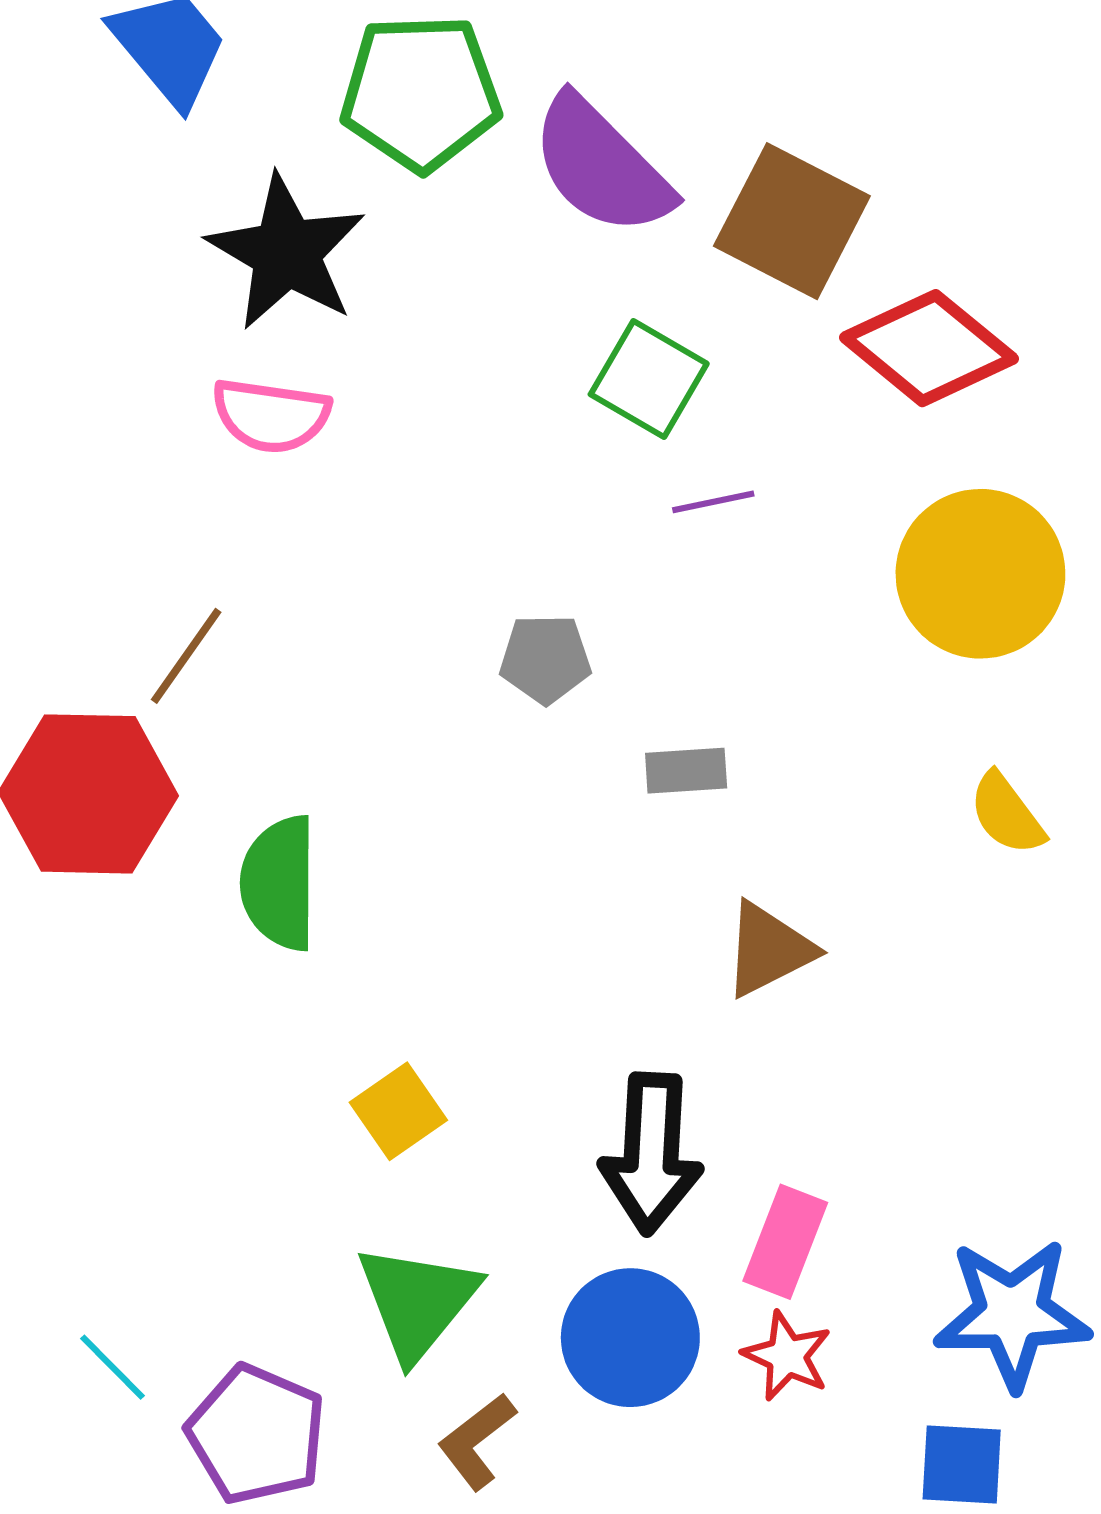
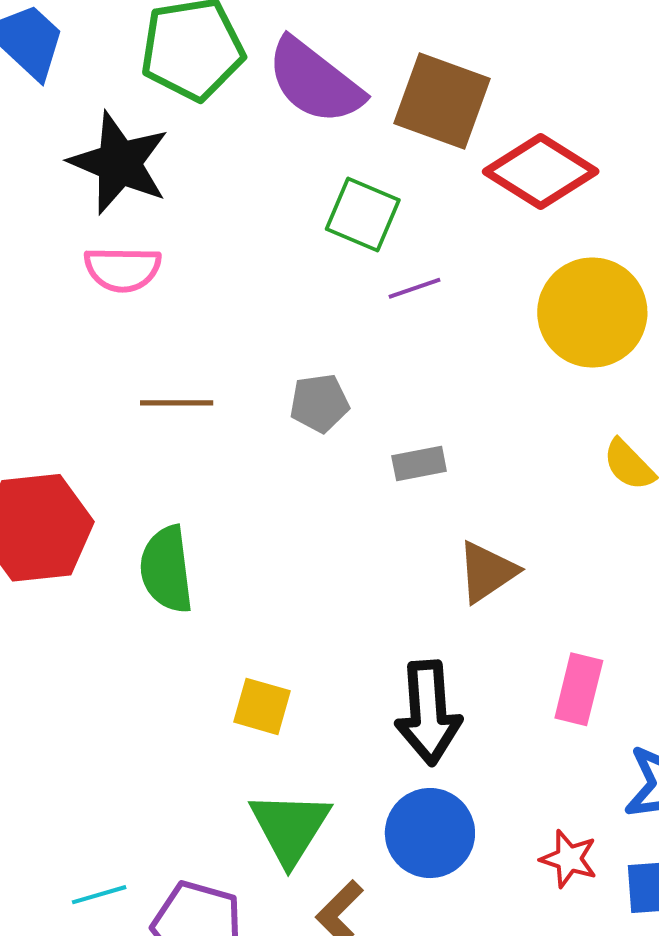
brown line: (186, 656) -> (177, 403), moved, turned 62
yellow square: (398, 1111) -> (262, 706), turned -32
pink rectangle: (785, 1242) -> (579, 689), moved
red star: (787, 1356) -> (569, 859), moved
cyan line: (113, 1367) -> (99, 895), turned -54

